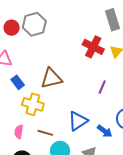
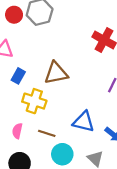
blue rectangle: (18, 82) -> (18, 76), turned 64
blue triangle: (78, 121) -> (84, 122), turned 45

